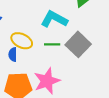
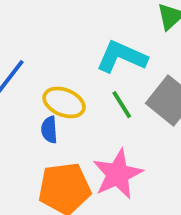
green line: (52, 44) -> (122, 105), turned 63

